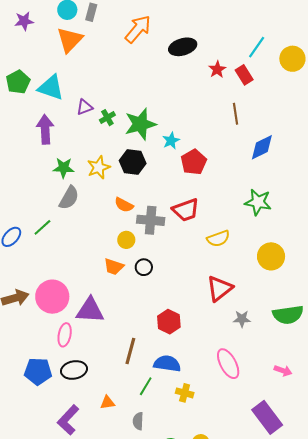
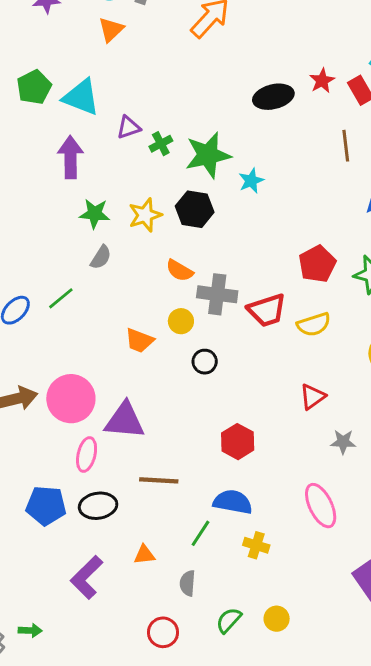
orange triangle: (70, 40) -> (111, 30), size x0.7
black ellipse: (183, 47) -> (273, 97), moved
red pentagon: (194, 162) -> (317, 264), moved
gray semicircle: (69, 198) -> (101, 257), size x0.7
red trapezoid: (186, 210) -> (267, 310), moved
orange trapezoid: (114, 267) -> (139, 340), moved
red triangle: (219, 289) -> (312, 397), size x0.7
brown line: (130, 351) -> (159, 480), moved, turned 76

